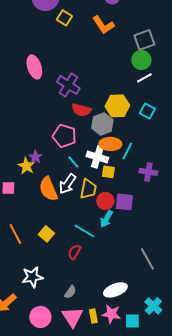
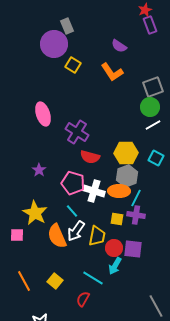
gray hexagon: (102, 124) -> (127, 176), moved
purple star: (35, 157) -> (39, 170), moved
white cross: (97, 157) -> (94, 191), moved
cyan line: (73, 162) -> (72, 211), moved
yellow star: (26, 166) -> (35, 213), size x1.4
purple cross: (148, 172) -> (136, 215), moved

